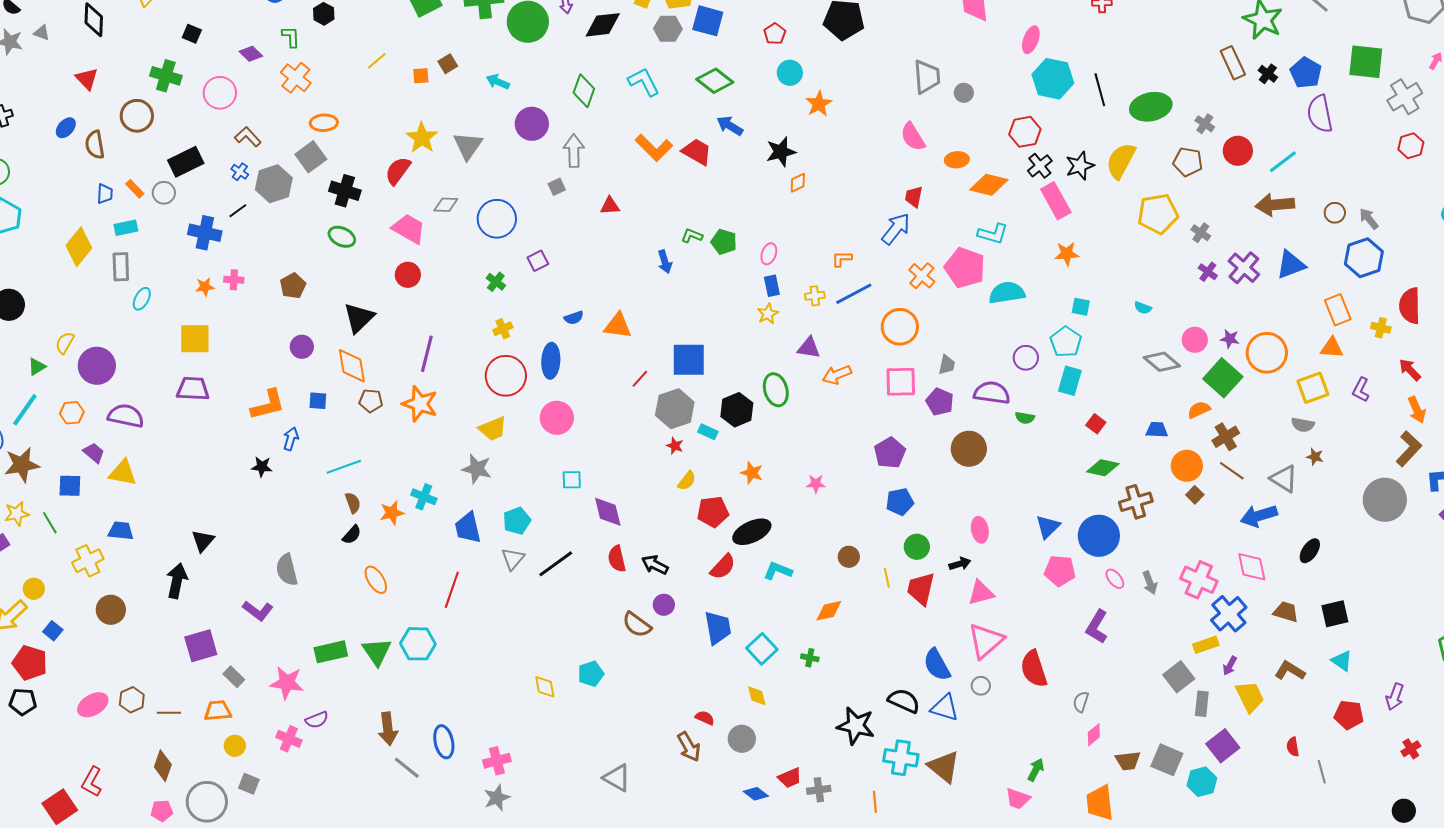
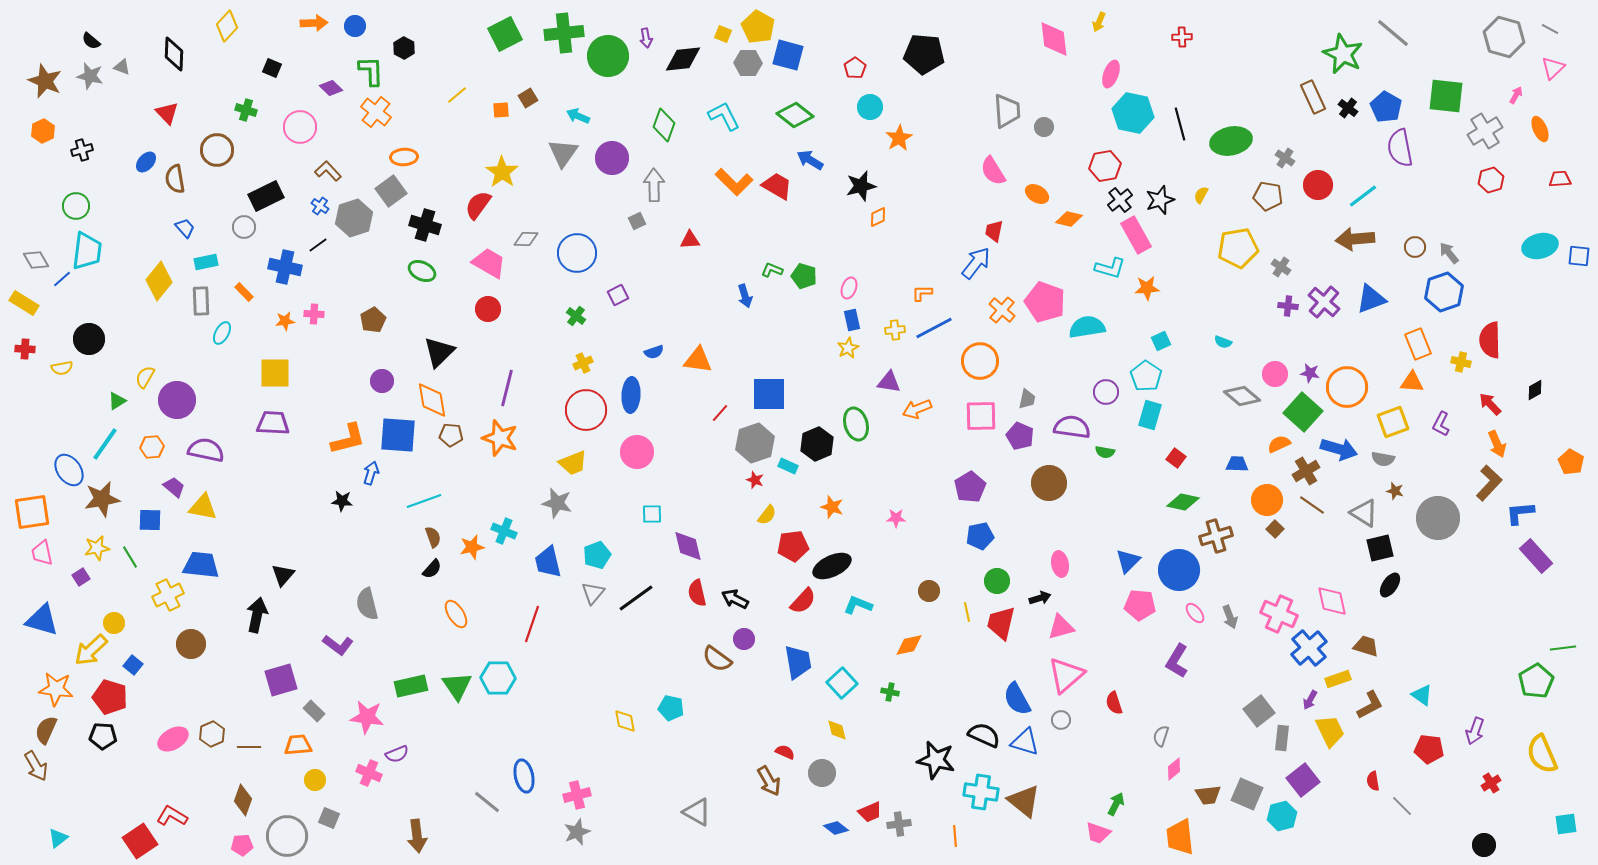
green L-shape: (291, 37) -> (371, 71), size x1.4
green cross: (166, 76) -> (246, 110), size x0.7
gray triangle: (468, 146) -> (563, 153), moved
orange ellipse: (957, 160) -> (1037, 194), turned 35
yellow semicircle: (1121, 161) -> (1201, 195), size x0.5
orange diamond: (989, 185) -> (1069, 219), size x0.7
orange rectangle: (135, 189) -> (244, 292), moved
blue trapezoid: (105, 194) -> (185, 228), turned -45
cyan L-shape: (993, 234) -> (1110, 268), moved
purple cross: (1208, 272) -> (1288, 306), turned -30
cyan square: (1081, 307) -> (1161, 341), turned -36
blue square: (318, 401) -> (398, 435), size x2.0
gray circle: (1385, 500) -> (1438, 518), moved
blue arrow: (1259, 516) -> (1339, 449), moved, turned -147
blue trapezoid: (121, 531) -> (201, 565), size x1.4
black square: (1335, 614) -> (1380, 548), moved
yellow rectangle: (1206, 645) -> (1338, 679), moved
red semicircle: (1034, 669) -> (1114, 703), size x0.6
brown L-shape: (1290, 671) -> (1370, 705), turned 120
cyan pentagon: (591, 674) -> (671, 708), turned 30
brown arrow: (388, 729) -> (417, 836), moved
gray line: (1322, 772) -> (1402, 806), turned -30
red L-shape: (92, 782) -> (172, 816), turned 92

